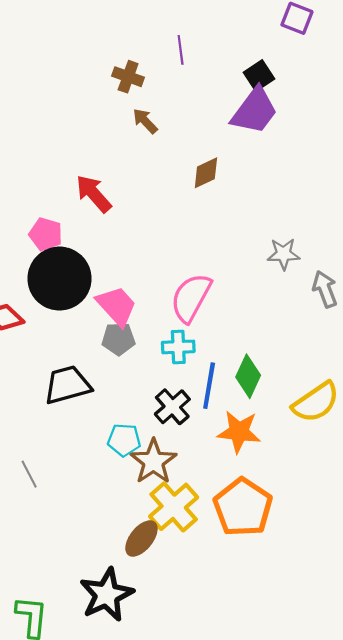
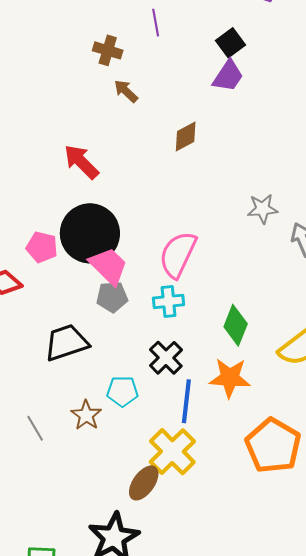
purple trapezoid: (254, 111) -> (228, 76), size x0.7
pink pentagon: (46, 234) -> (42, 247), moved
black circle: (59, 279) -> (90, 233), moved
blue line: (209, 386) -> (186, 401), moved
brown star: (153, 462) -> (86, 415), moved, size x0.7
orange pentagon: (243, 507) -> (273, 446), moved

